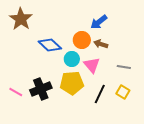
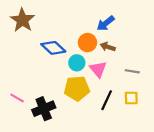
black cross: (41, 89) -> (44, 109), moved
yellow square: (123, 92) -> (131, 98), turned -32

